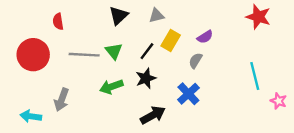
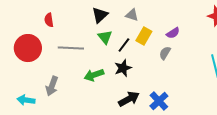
gray triangle: (156, 16) -> (132, 15), turned 32
green triangle: (114, 51) -> (105, 37), moved
blue cross: (188, 94) -> (159, 101), moved

